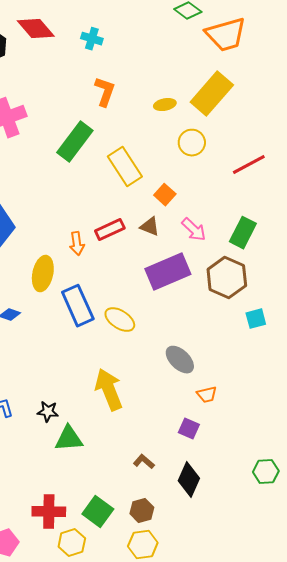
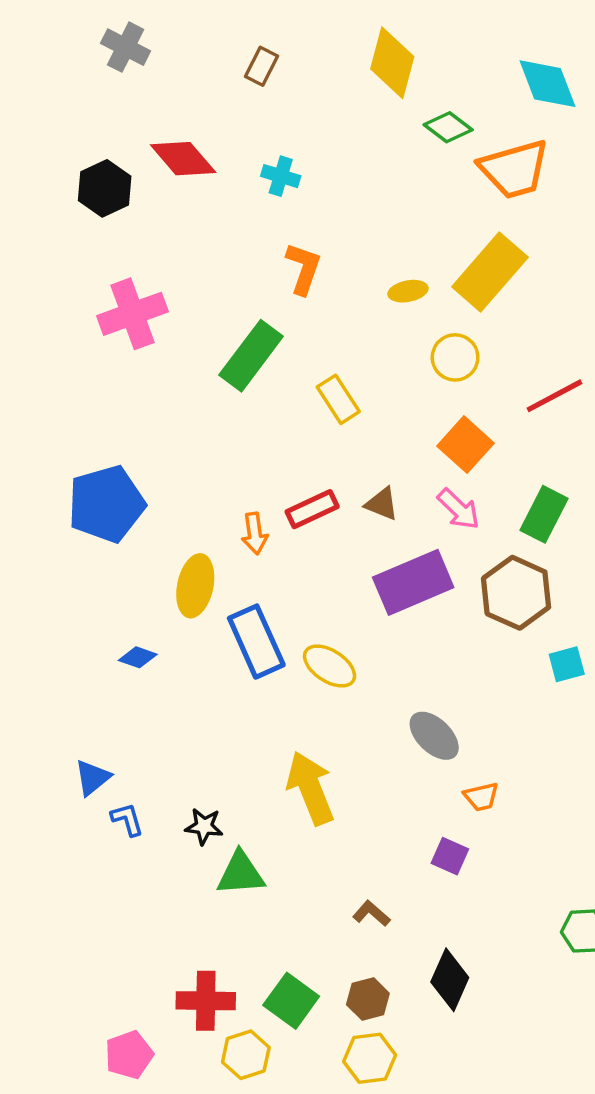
yellow rectangle: (125, 167) -> (338, 399), size x0.7
orange square: (165, 195) -> (466, 445), moved, size x1.4
black diamond: (189, 480) -> (450, 980), moved

